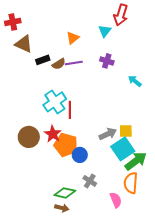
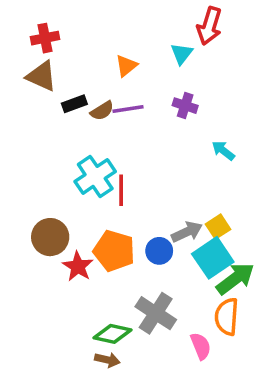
red cross: (13, 22) -> (45, 38), moved
cyan arrow: (135, 81) -> (223, 151), moved
yellow square: (126, 131) -> (218, 227), turned -32
red star: (53, 134) -> (78, 266), moved
blue circle: (80, 155) -> (159, 251), moved
gray cross: (90, 181) -> (156, 313), size x1.6

